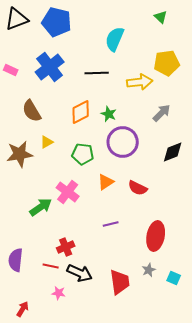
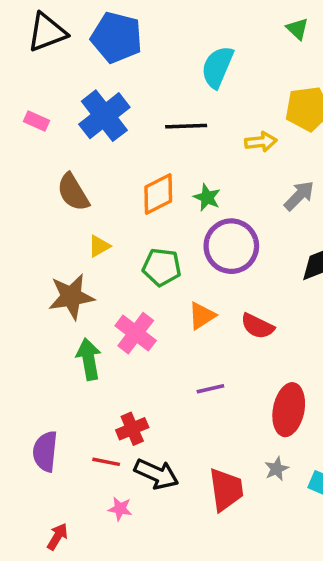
yellow arrow: (140, 82) -> (261, 142), size x0.7
brown star: (20, 154) -> (71, 297), moved
green arrow: (41, 207) -> (89, 359), turned -65

